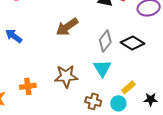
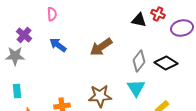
blue arrow: (14, 36) -> (58, 45), moved

